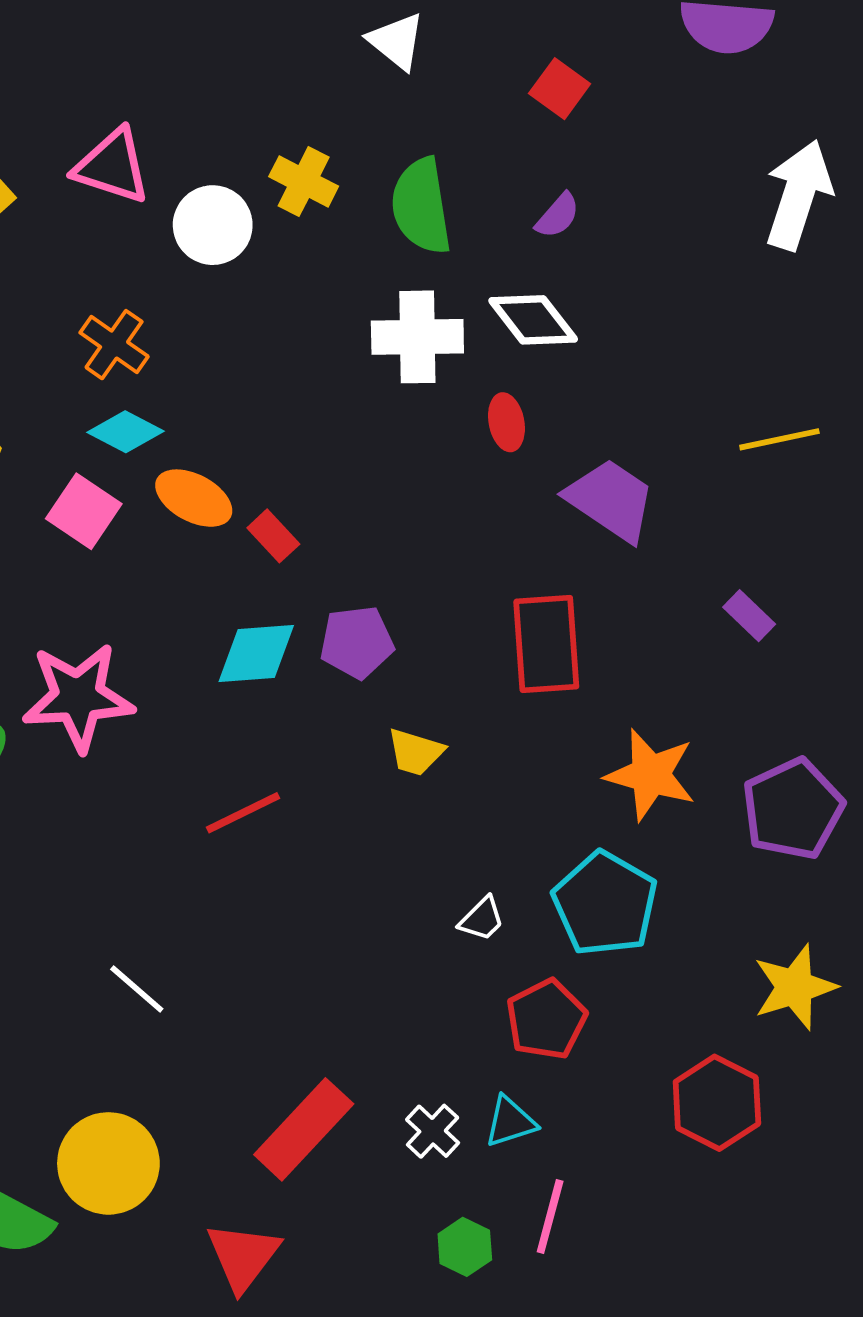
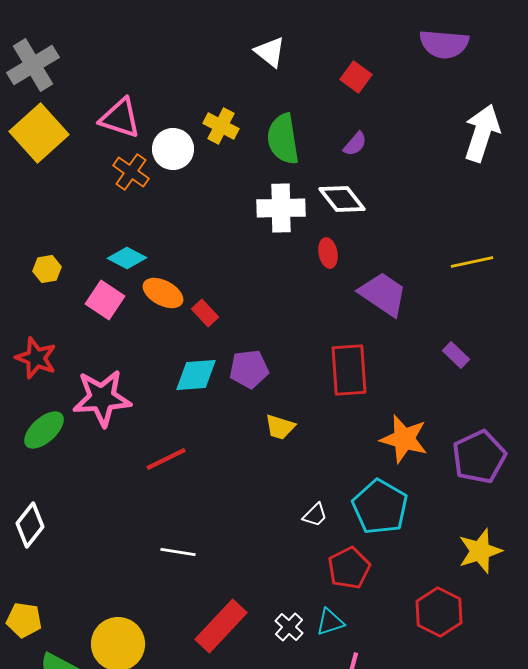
orange cross: (114, 345) -> (131, 172), moved
red line: (243, 813) -> (166, 459), moved
white line: (137, 989) -> (178, 552), moved, turned -32

